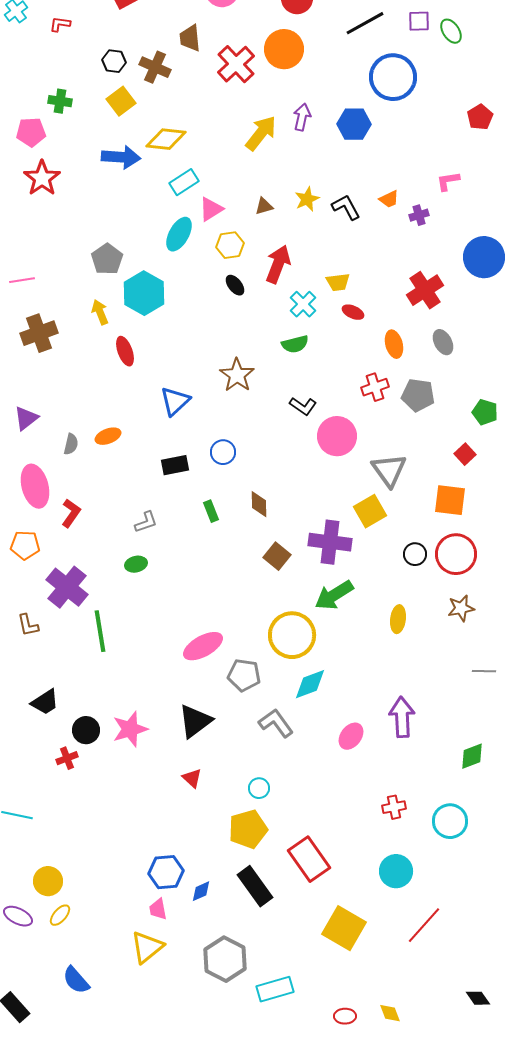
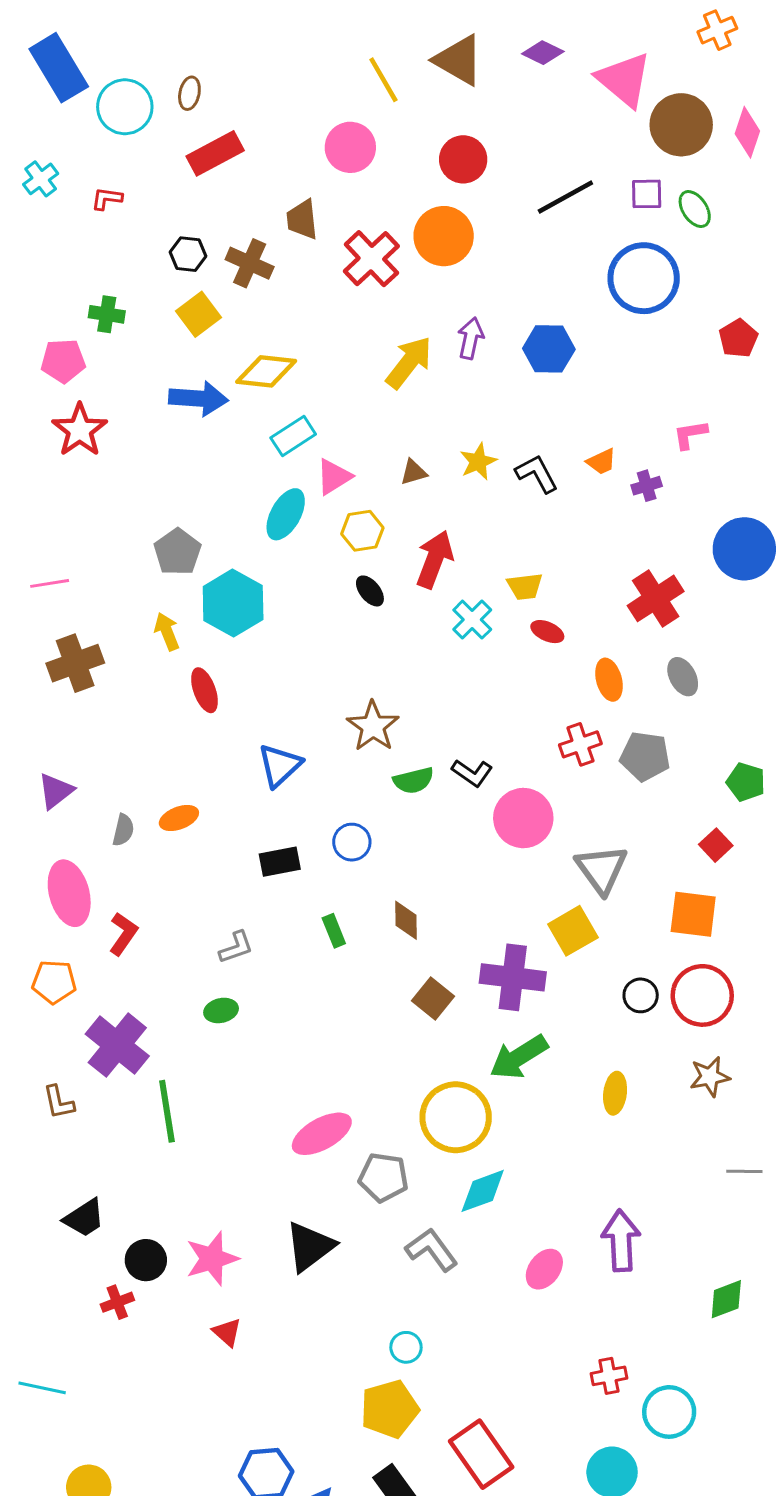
blue circle: (393, 77) -> (644, 278), moved
green semicircle: (295, 344) -> (414, 780), moved
red triangle: (192, 778) -> (227, 1332), moved
cyan circle: (450, 821) -> (669, 1412), moved

